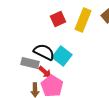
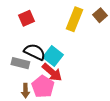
red square: (58, 19) -> (27, 18), moved
red arrow: (45, 72) -> (52, 72), moved, size x1.5

